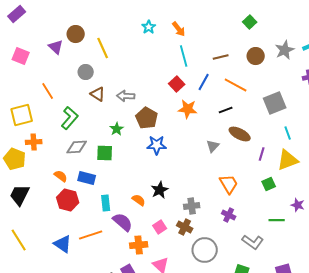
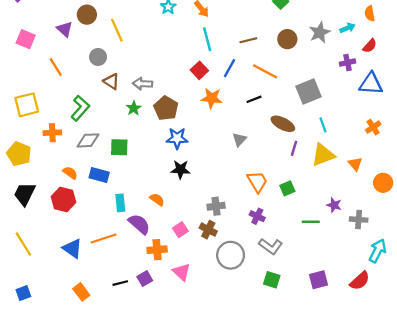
orange line: (48, 91) -> (56, 67), moved
green star: (117, 129) -> (134, 108), moved
brown ellipse: (240, 134) -> (283, 124), moved
orange cross: (34, 142) -> (52, 133), moved
green square: (269, 184) -> (287, 188), moved
black star: (160, 190) -> (180, 169), moved, turned 30
red hexagon: (68, 200) -> (63, 200), moved
gray L-shape: (253, 242) -> (271, 246), moved

